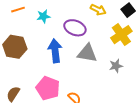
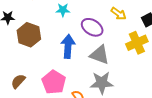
gray star: (116, 66) -> (102, 83), moved, size x1.6

